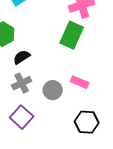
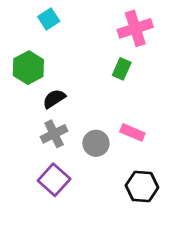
green rectangle: (72, 35) -> (122, 69), size x0.6

